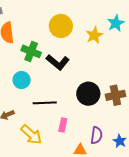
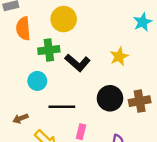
yellow circle: (61, 26) -> (64, 19), moved
yellow star: (94, 35) -> (119, 56), moved
green cross: (31, 51) -> (49, 50), turned -30

